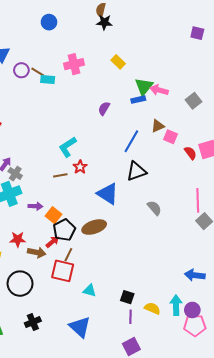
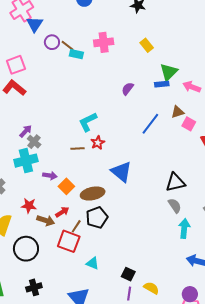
pink arrow: (159, 90) -> (192, 87), moved
black triangle: (136, 171) -> (175, 182), moved
gray semicircle: (154, 208) -> (175, 206), moved
brown ellipse: (94, 227) -> (93, 194), moved
black pentagon: (64, 230) -> (97, 217), moved
cyan arrow: (176, 305) -> (184, 228), moved

